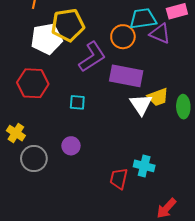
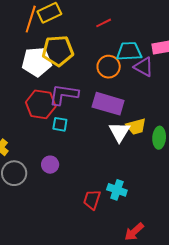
purple L-shape: (92, 57) -> (64, 95), moved, turned -144
red hexagon: (33, 83) -> (41, 104), moved

